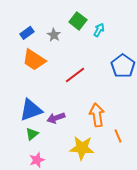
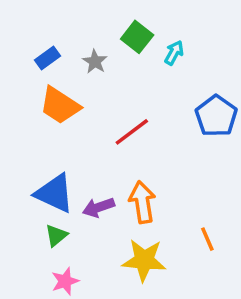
blue triangle: (31, 110) -> (54, 193), turned 45
orange arrow: (97, 115) -> (142, 202), moved

